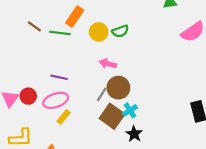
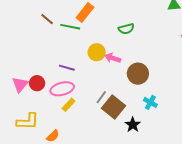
yellow circle: (99, 32) -> (97, 52), moved
brown circle: (118, 88) -> (138, 74), moved
gray line: (102, 94) -> (101, 97), moved
cyan cross: (130, 110) -> (150, 102), moved, turned -32

